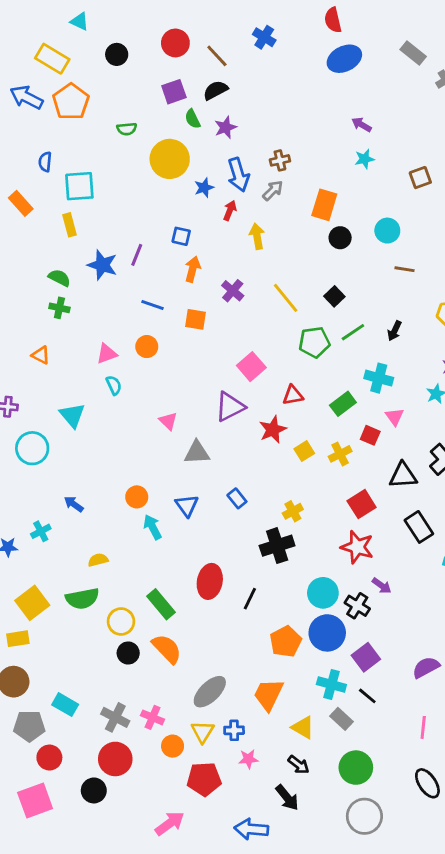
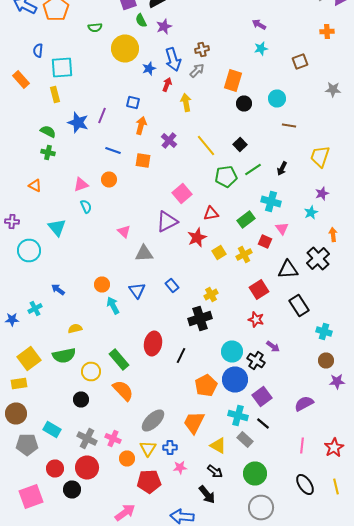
red star: (357, 547) -> (256, 320), size x0.7
black circle: (128, 653) -> (81, 400), moved
red circle: (49, 758) -> (55, 468), moved

